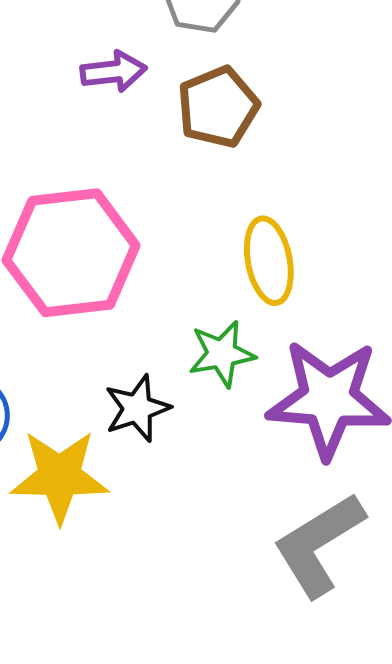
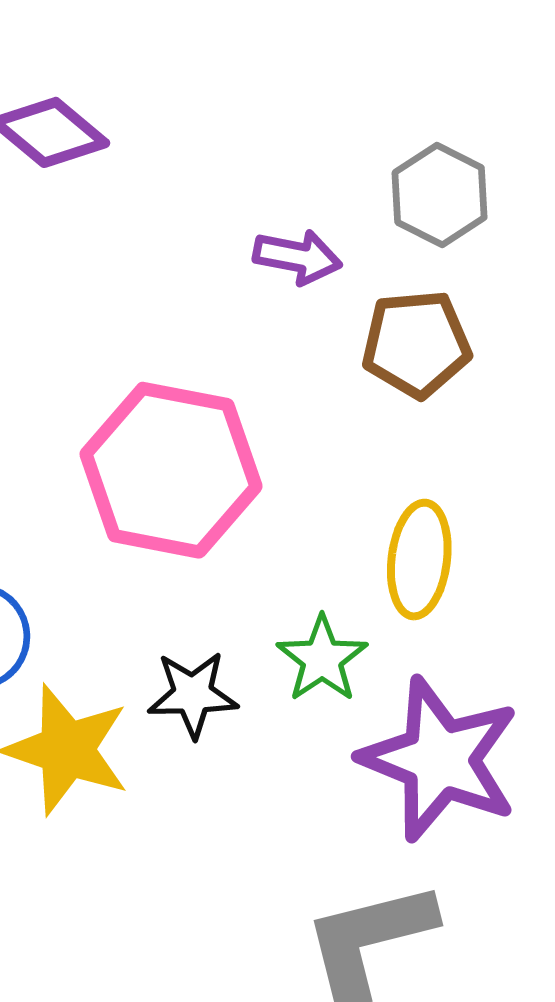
green star: (222, 354) -> (322, 659), turned 30

